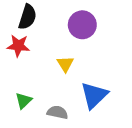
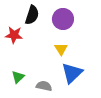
black semicircle: (27, 17) -> (32, 15), moved
yellow triangle: (65, 64) -> (61, 49), moved

